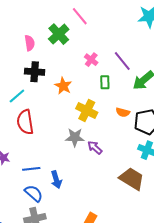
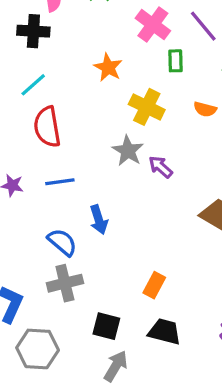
pink cross: (91, 60) -> (153, 25), size x1.5
black cross: (35, 72) -> (33, 31), moved
gray star: (75, 137) -> (128, 151), turned 30
blue line: (31, 169) -> (60, 182), moved

